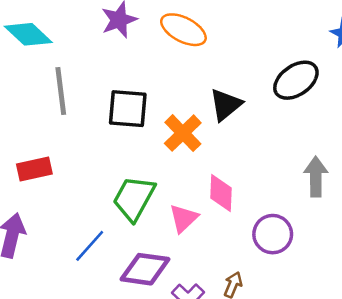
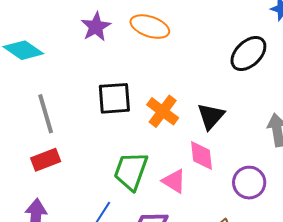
gray line: (61, 91) -> (46, 114), moved
black triangle: (226, 105) -> (211, 116), moved
pink triangle: (184, 218) -> (174, 181), turned -36

